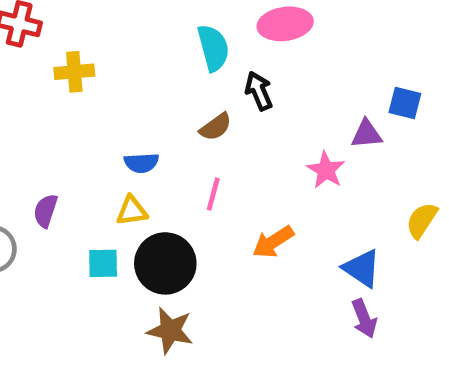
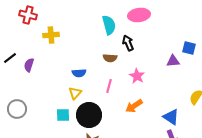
brown semicircle: (216, 127) -> (110, 58), turned 40
pink star: (326, 170) -> (137, 76), moved
purple semicircle: (46, 211) -> (29, 65), moved
yellow triangle: (132, 211) -> (75, 93), turned -40

